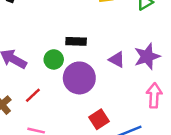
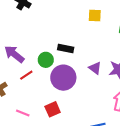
red line: (33, 95) -> (26, 75), moved
red square: (99, 119) -> (53, 109), moved

